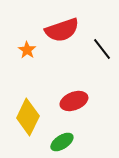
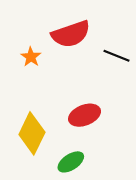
black line: (102, 49) -> (117, 56), turned -30

